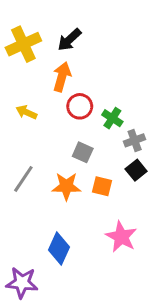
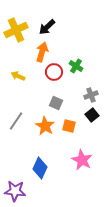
green cross: (112, 118) -> (76, 66), moved
orange star: (66, 186) -> (45, 126), turned 30

